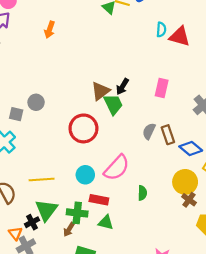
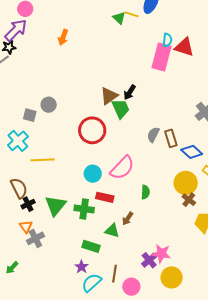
pink rectangle: (162, 88) -> (161, 57), moved, size x1.5
yellow line: (42, 179) -> (43, 160), moved
black cross: (32, 222) -> (28, 204), moved
green triangle: (106, 223) -> (112, 231), moved
brown arrow: (69, 229) -> (128, 219), moved

